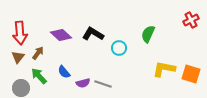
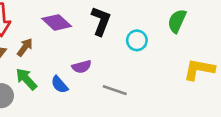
black L-shape: (93, 34) -> (101, 21), turned 80
blue semicircle: (64, 72) -> (59, 85), moved
purple semicircle: (83, 83) -> (82, 67), moved

